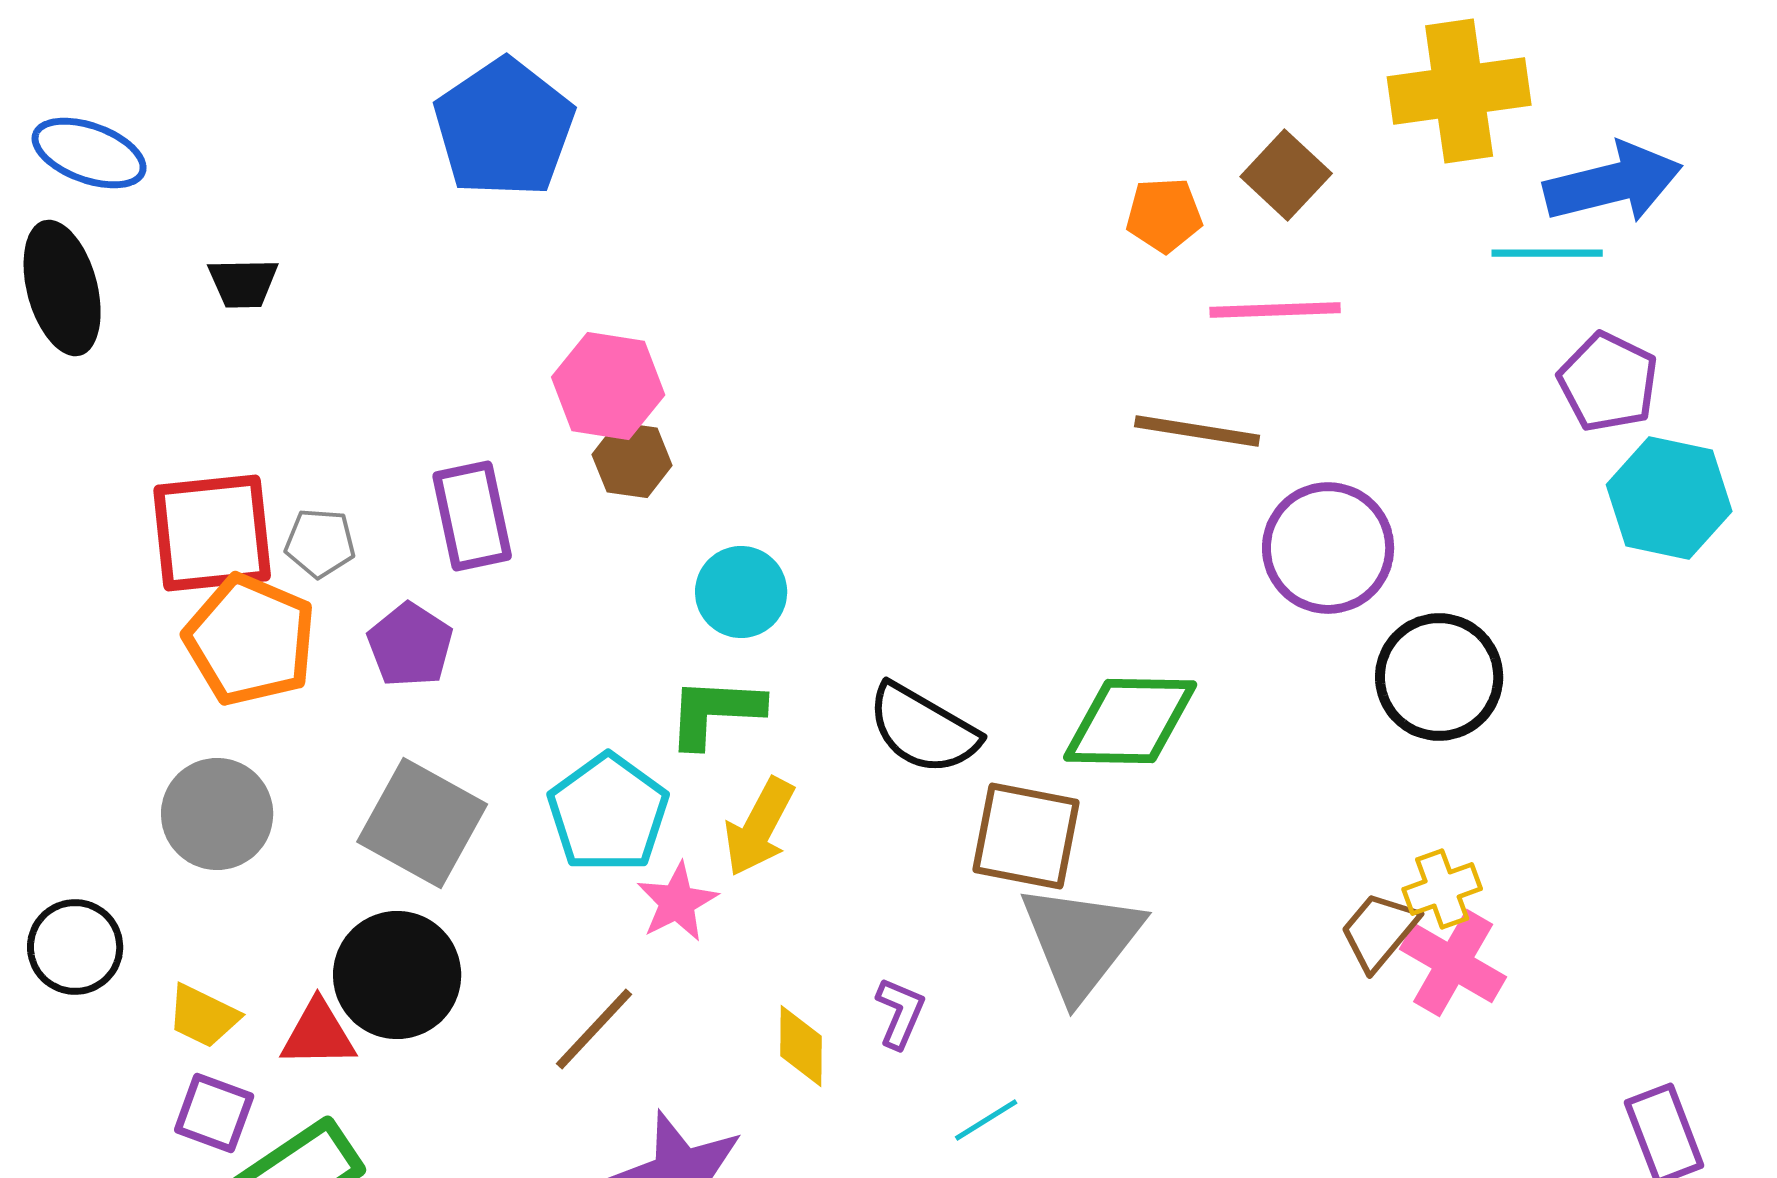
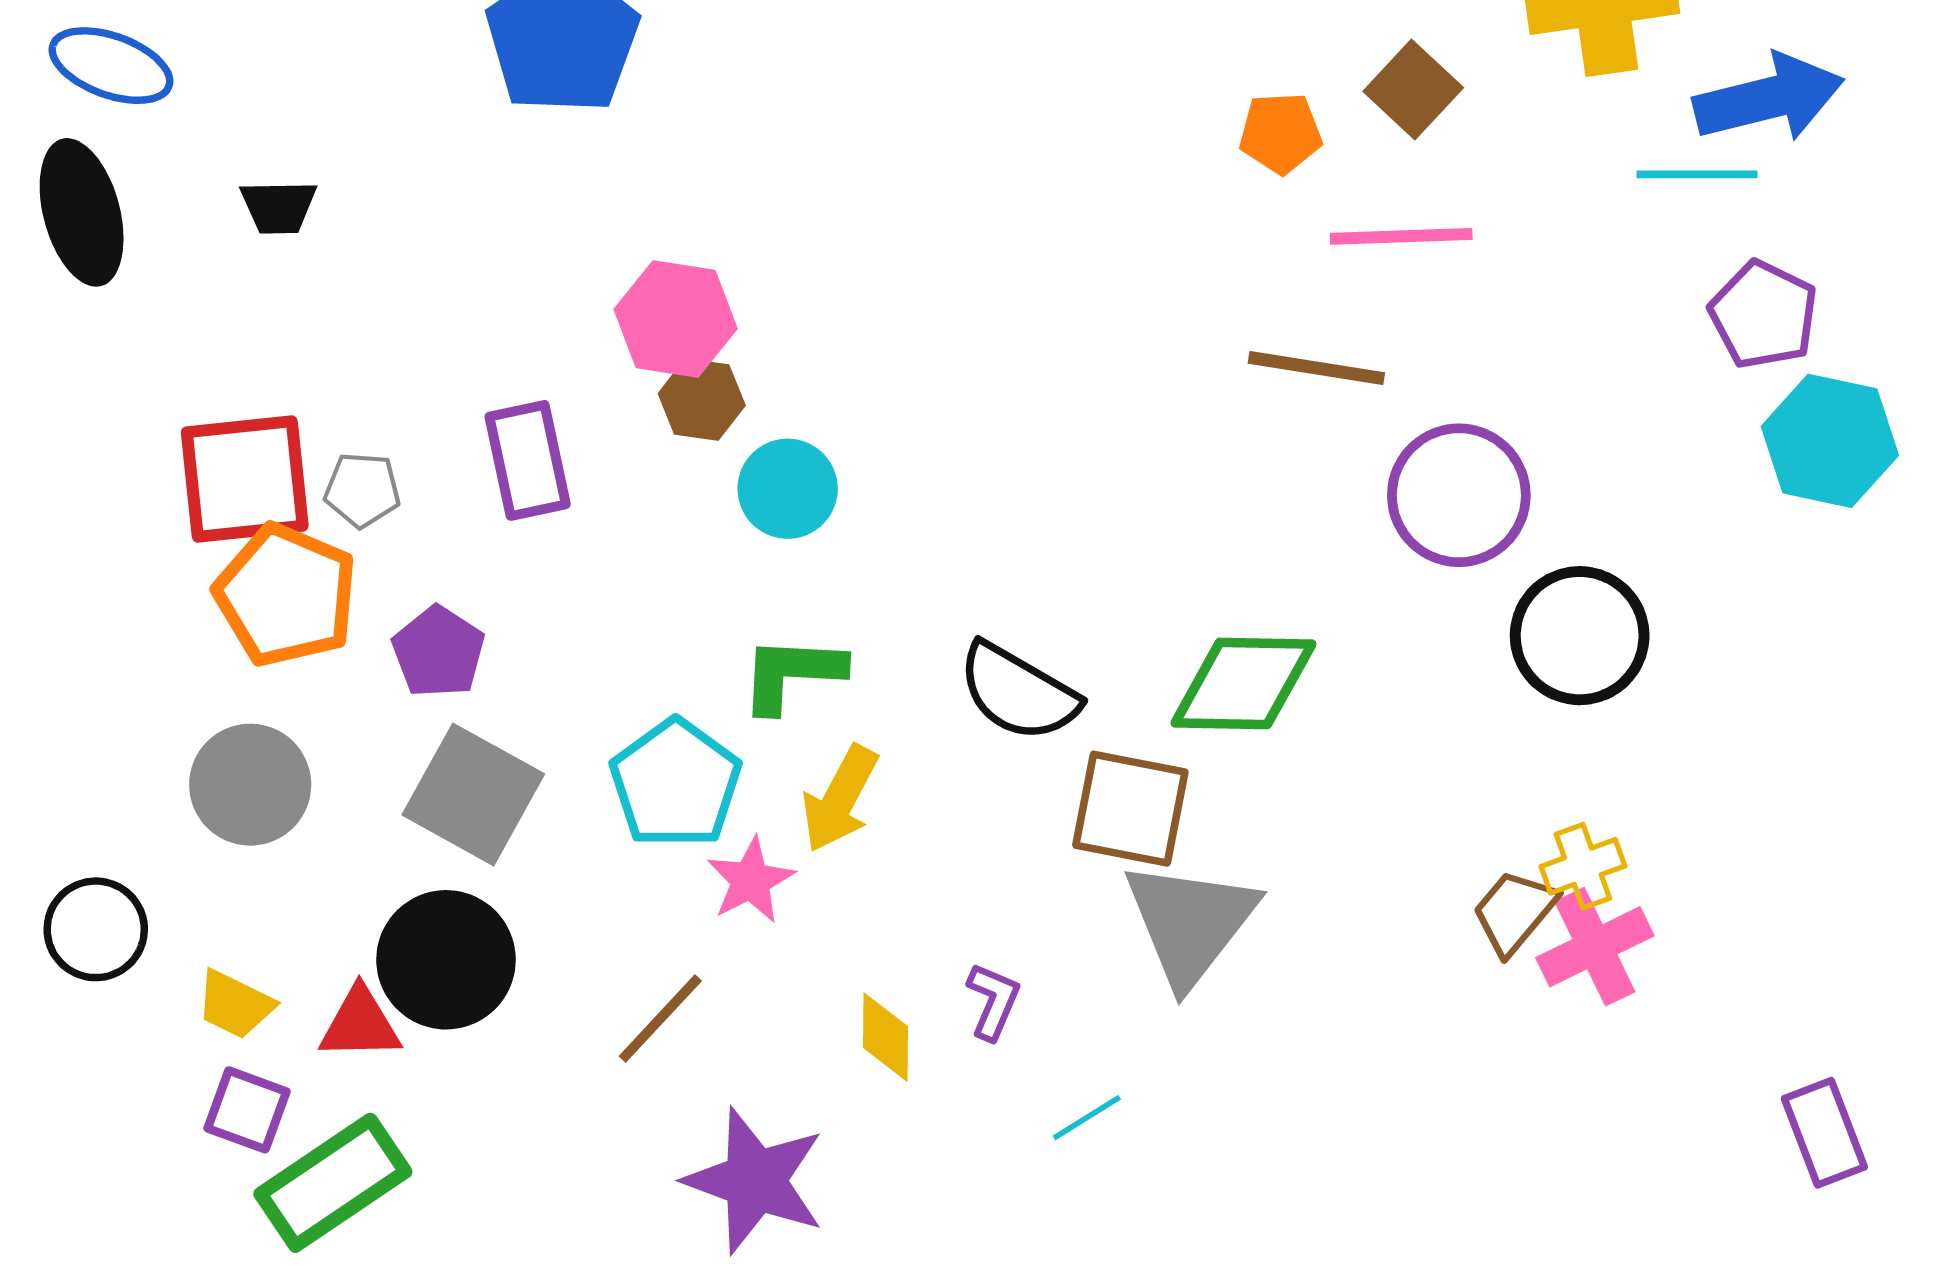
cyan circle: (741, 592) -> (788, 489), moved
purple pentagon: (410, 645) -> (438, 652), moved
pink cross: (1453, 963) -> (1595, 947), turned 34

